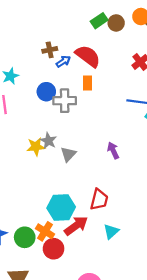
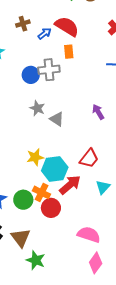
brown cross: (50, 50) -> (23, 24), moved
blue circle: (46, 92) -> (31, 75), moved
yellow star: (36, 147) -> (35, 157), moved
gray triangle: (68, 154) -> (57, 119), turned -35
red trapezoid: (99, 200) -> (89, 159), turned 30

